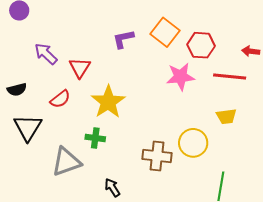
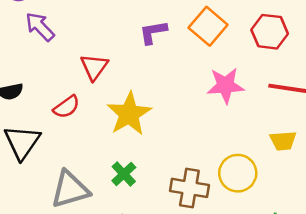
red hexagon: (201, 45) -> (270, 32), moved
purple arrow: (46, 54) -> (40, 27), moved
green cross: (95, 138) -> (124, 174), moved, turned 36

